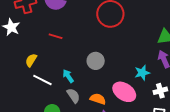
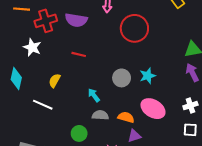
cyan star: (142, 73) -> (148, 76), moved
white line: (42, 80) -> (43, 105), moved
gray semicircle: (73, 96) -> (100, 115), turned -49

